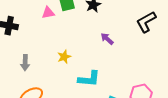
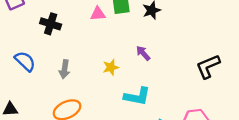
black L-shape: (146, 22) -> (208, 66), moved
purple arrow: (107, 39) -> (143, 53), moved

